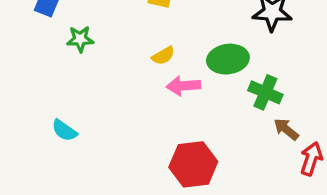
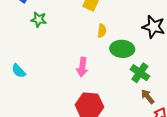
yellow semicircle: (163, 56) -> (102, 31), moved, turned -64
pink arrow: (183, 86) -> (82, 67), moved, turned -90

